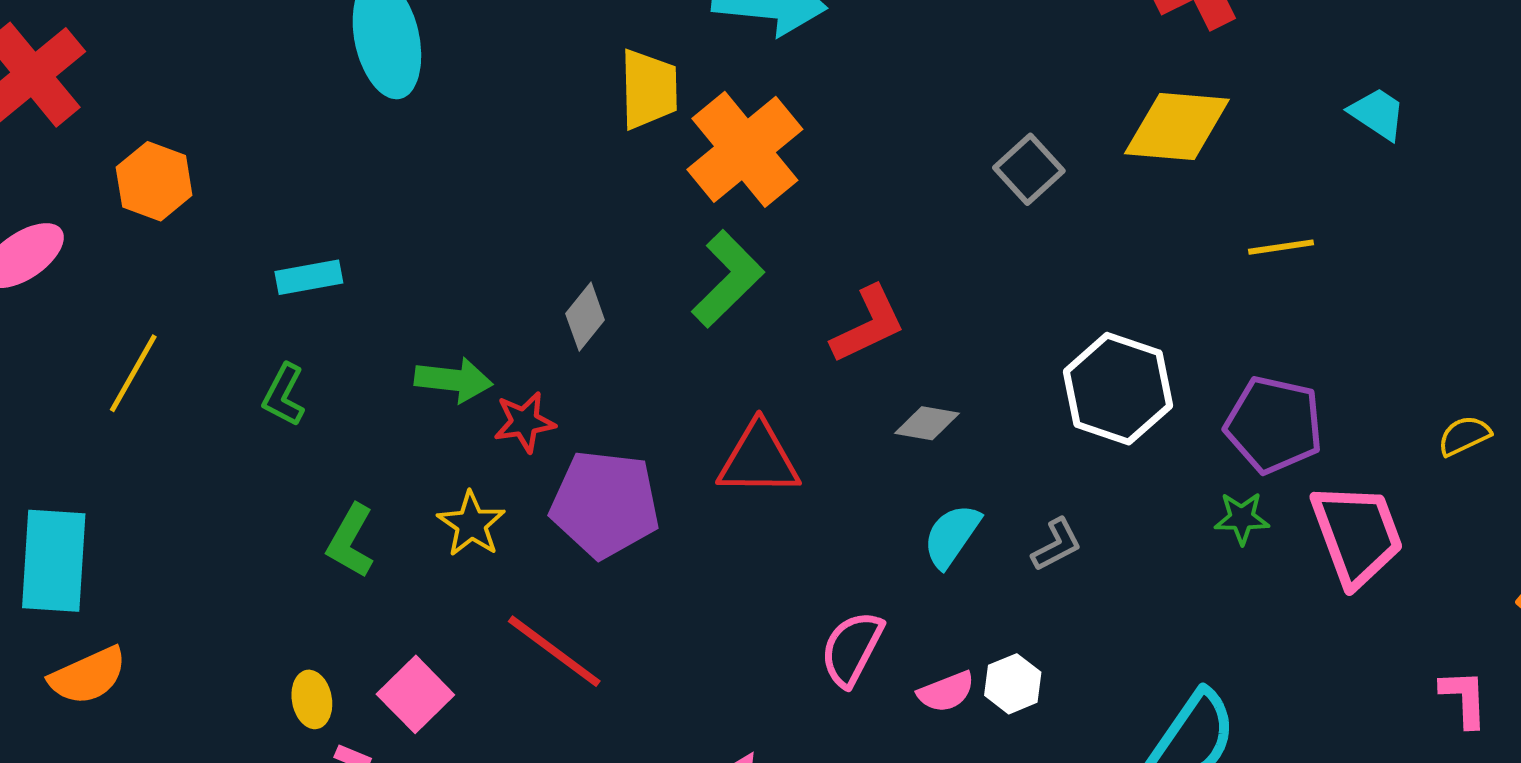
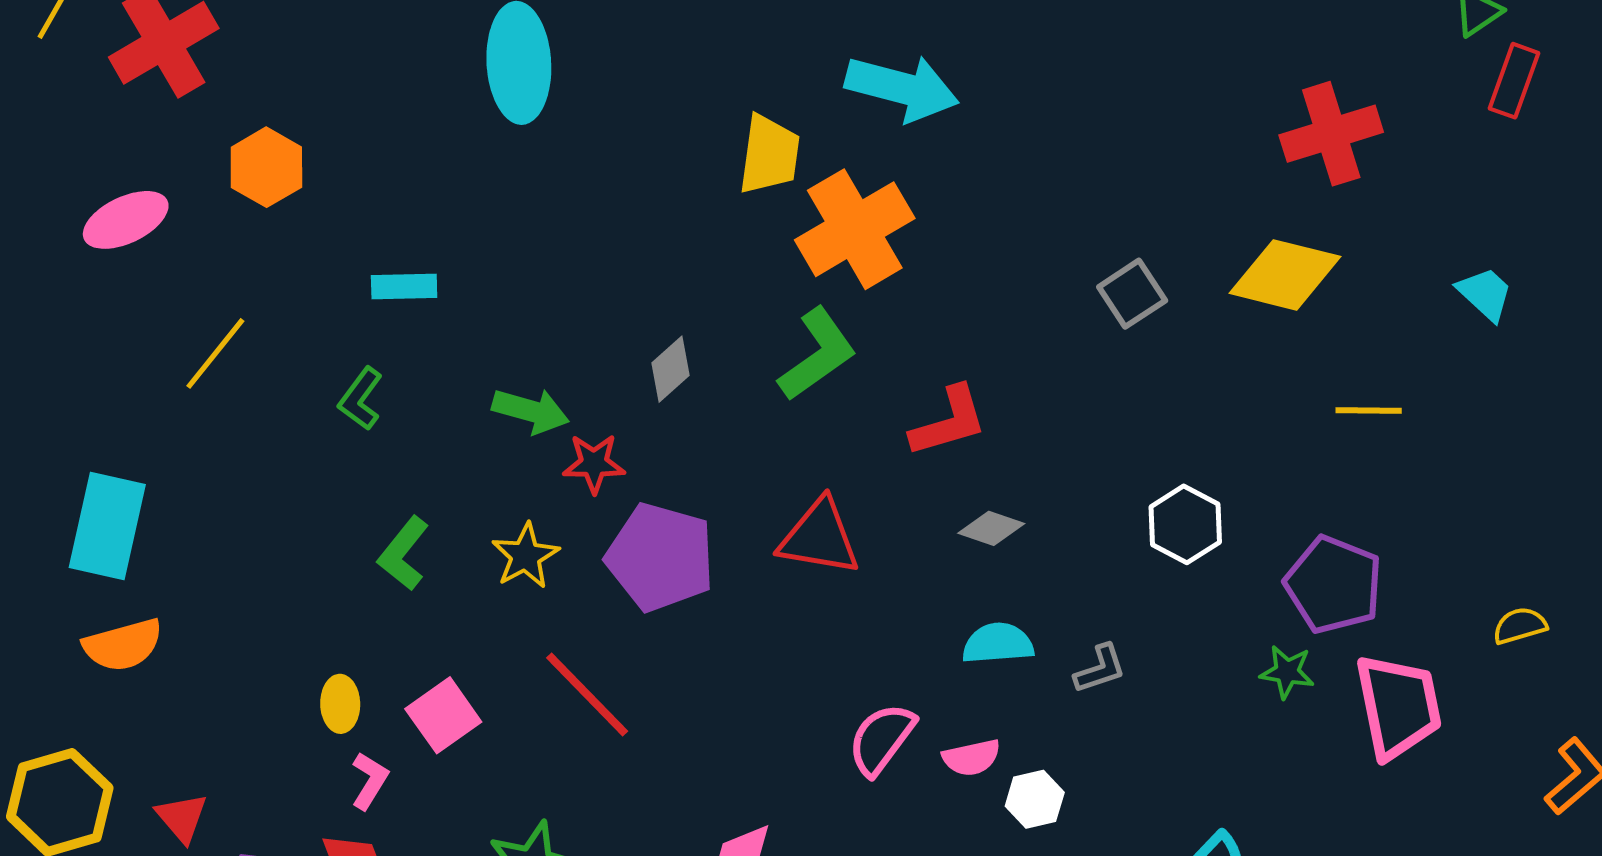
white hexagon: (1118, 389) -> (1185, 524), size x0.7
cyan semicircle: (952, 536) -> (998, 643), turned 42
pink semicircle: (946, 692) -> (971, 758), moved

